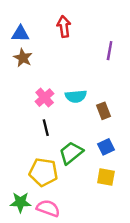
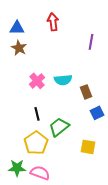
black line: (46, 128) -> (37, 114), moved
blue square: (106, 147) -> (97, 113), moved
yellow pentagon: (43, 172) -> (36, 143), turned 30

